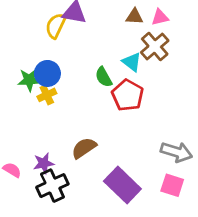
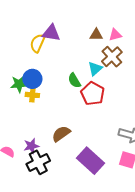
cyan triangle: (132, 62) -> (95, 69), turned 42
yellow cross: (47, 95) -> (32, 95), turned 32

